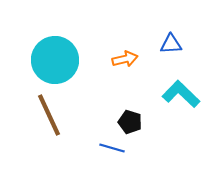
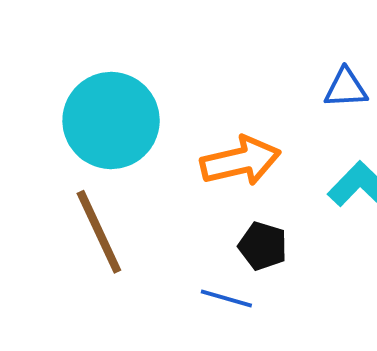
orange arrow: (125, 59) -> (241, 161), moved, size x1.5

